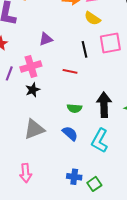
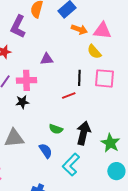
red line: (70, 71) -> (69, 96), moved, turned -48

